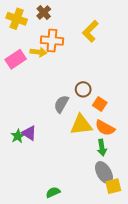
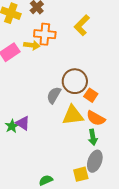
brown circle: (83, 89) -> (75, 81), size x1.6
gray ellipse: (104, 173) -> (95, 161), turned 50
yellow square: (113, 186) -> (81, 174), moved

